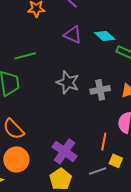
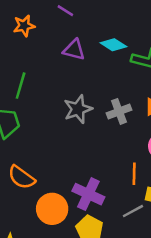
green line: (25, 56) -> (21, 86), turned -50
gray star: (68, 82) -> (78, 109), turned -30
orange circle: (16, 159) -> (52, 209), moved

